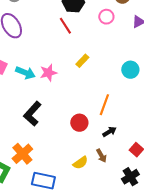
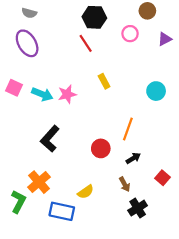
yellow rectangle: (82, 61) -> (104, 81), turned -72
yellow semicircle: (80, 163) -> (86, 192), moved
black cross: (130, 177) -> (138, 208), moved

